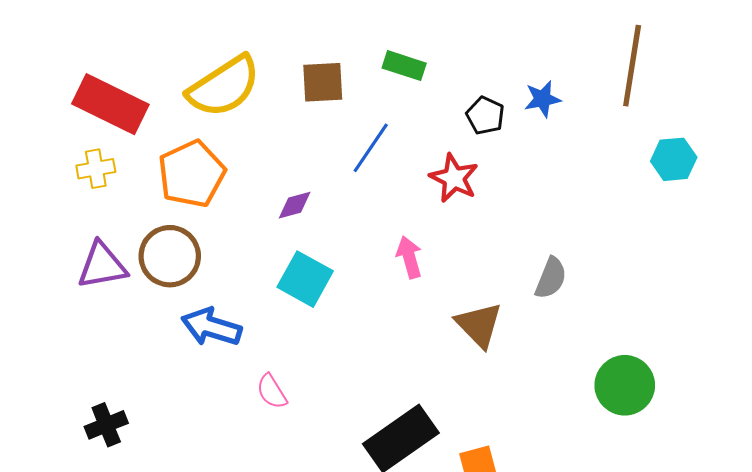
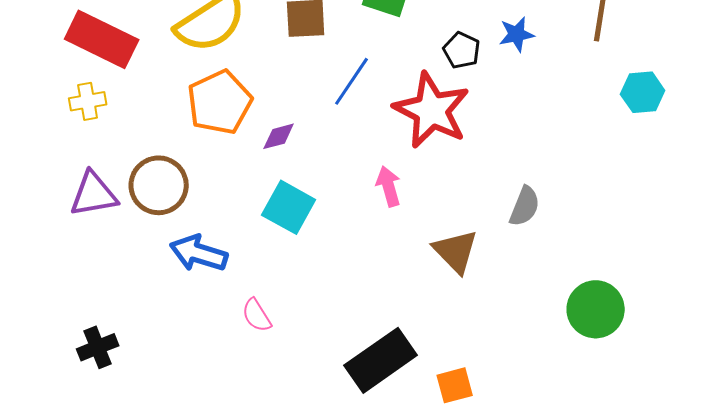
orange pentagon: (192, 174) -> (220, 102), moved
red star: (454, 178) -> (432, 110), size x1.6

